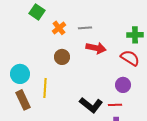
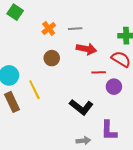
green square: (37, 12) -> (15, 12), moved
yellow line: (45, 88) -> (34, 90), turned -30
red line: (115, 105) -> (99, 72), moved

